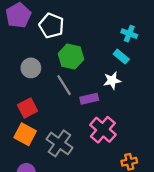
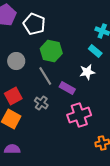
purple rectangle: (89, 99) -> (67, 88), turned 42
pink cross: (103, 130) -> (79, 115), turned 30
gray cross: (59, 143) -> (41, 103), moved, size x0.6

